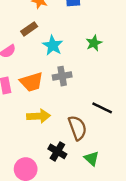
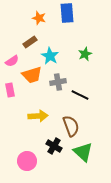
orange trapezoid: (31, 82) -> (32, 75), moved
black line: (102, 108) -> (80, 95), moved
green triangle: (92, 158) -> (83, 152), size x1.5

